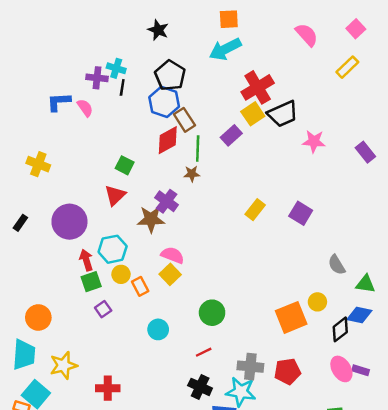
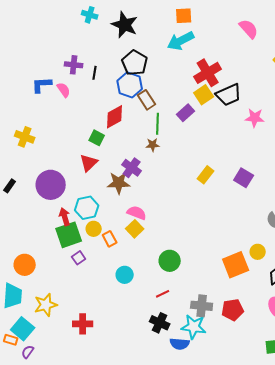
black star: (158, 30) -> (125, 25), size x1.5
cyan cross: (116, 68) -> (90, 15), moved
red diamond: (168, 140) -> (115, 117), moved
green square: (91, 282) -> (69, 235), size x1.5

